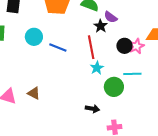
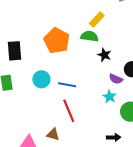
purple semicircle: (111, 17) -> (116, 79), moved
red line: (91, 47) -> (69, 111), moved

